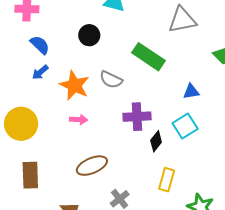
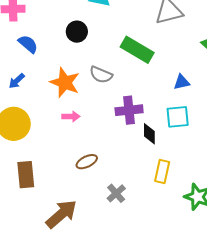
blue arrow: (40, 72) -> (17, 81), moved
cyan square: (185, 126) -> (178, 117), turned 30
black diamond: (156, 141) -> (149, 134), turned -35
brown ellipse: (92, 166) -> (87, 162), size x0.7

